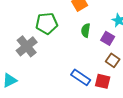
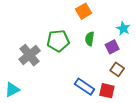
green pentagon: (47, 23) -> (58, 41), moved
purple square: (108, 38) -> (112, 47), turned 32

